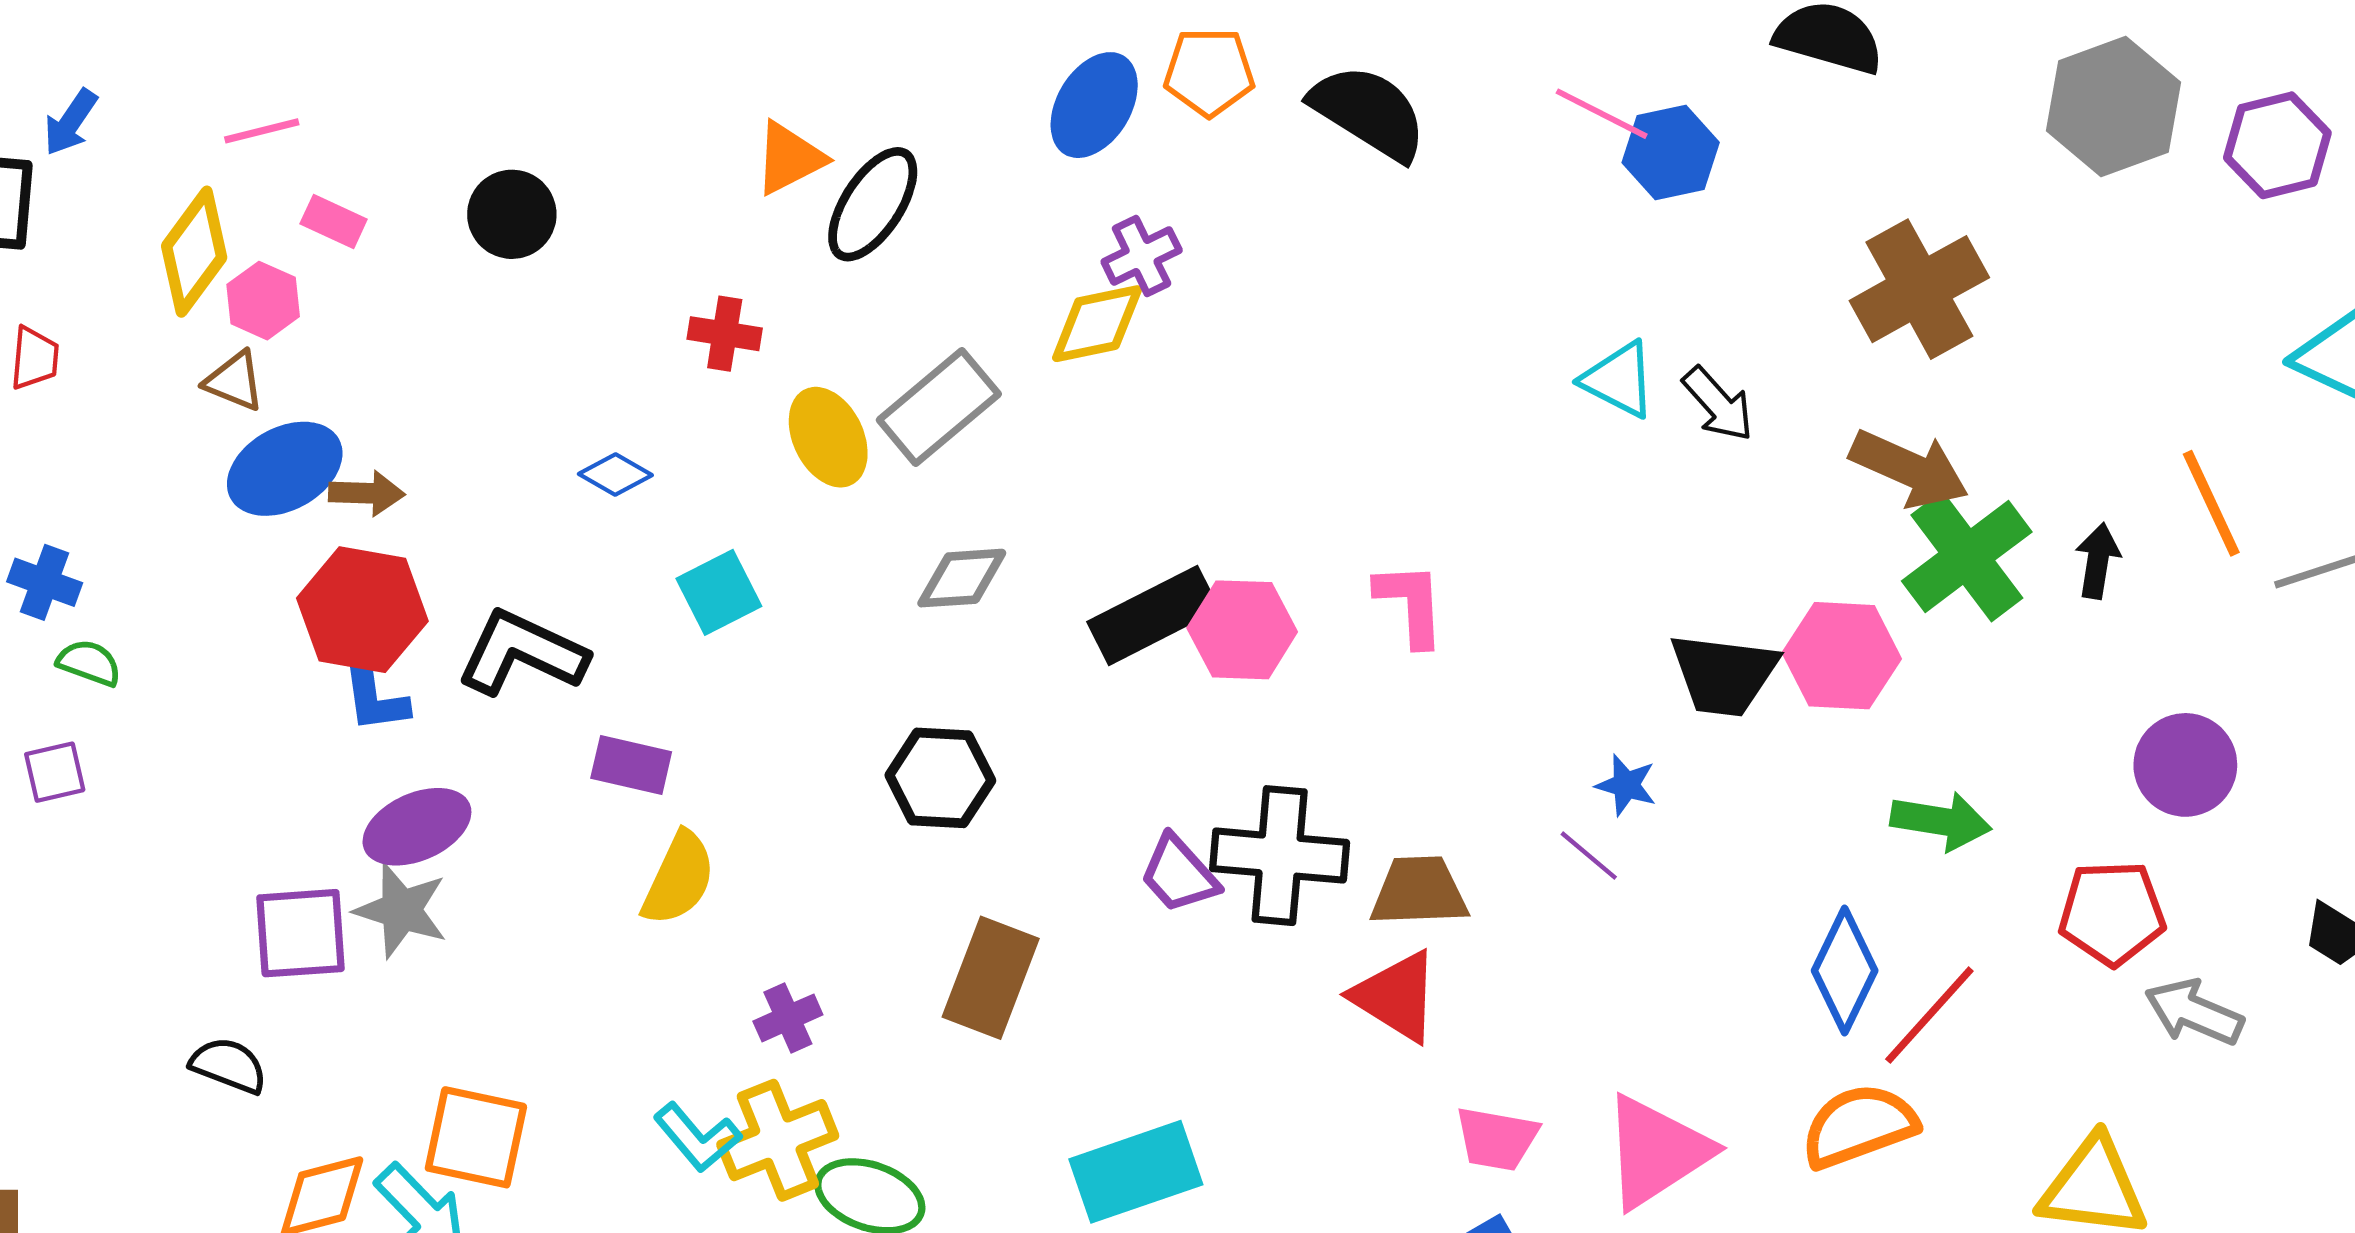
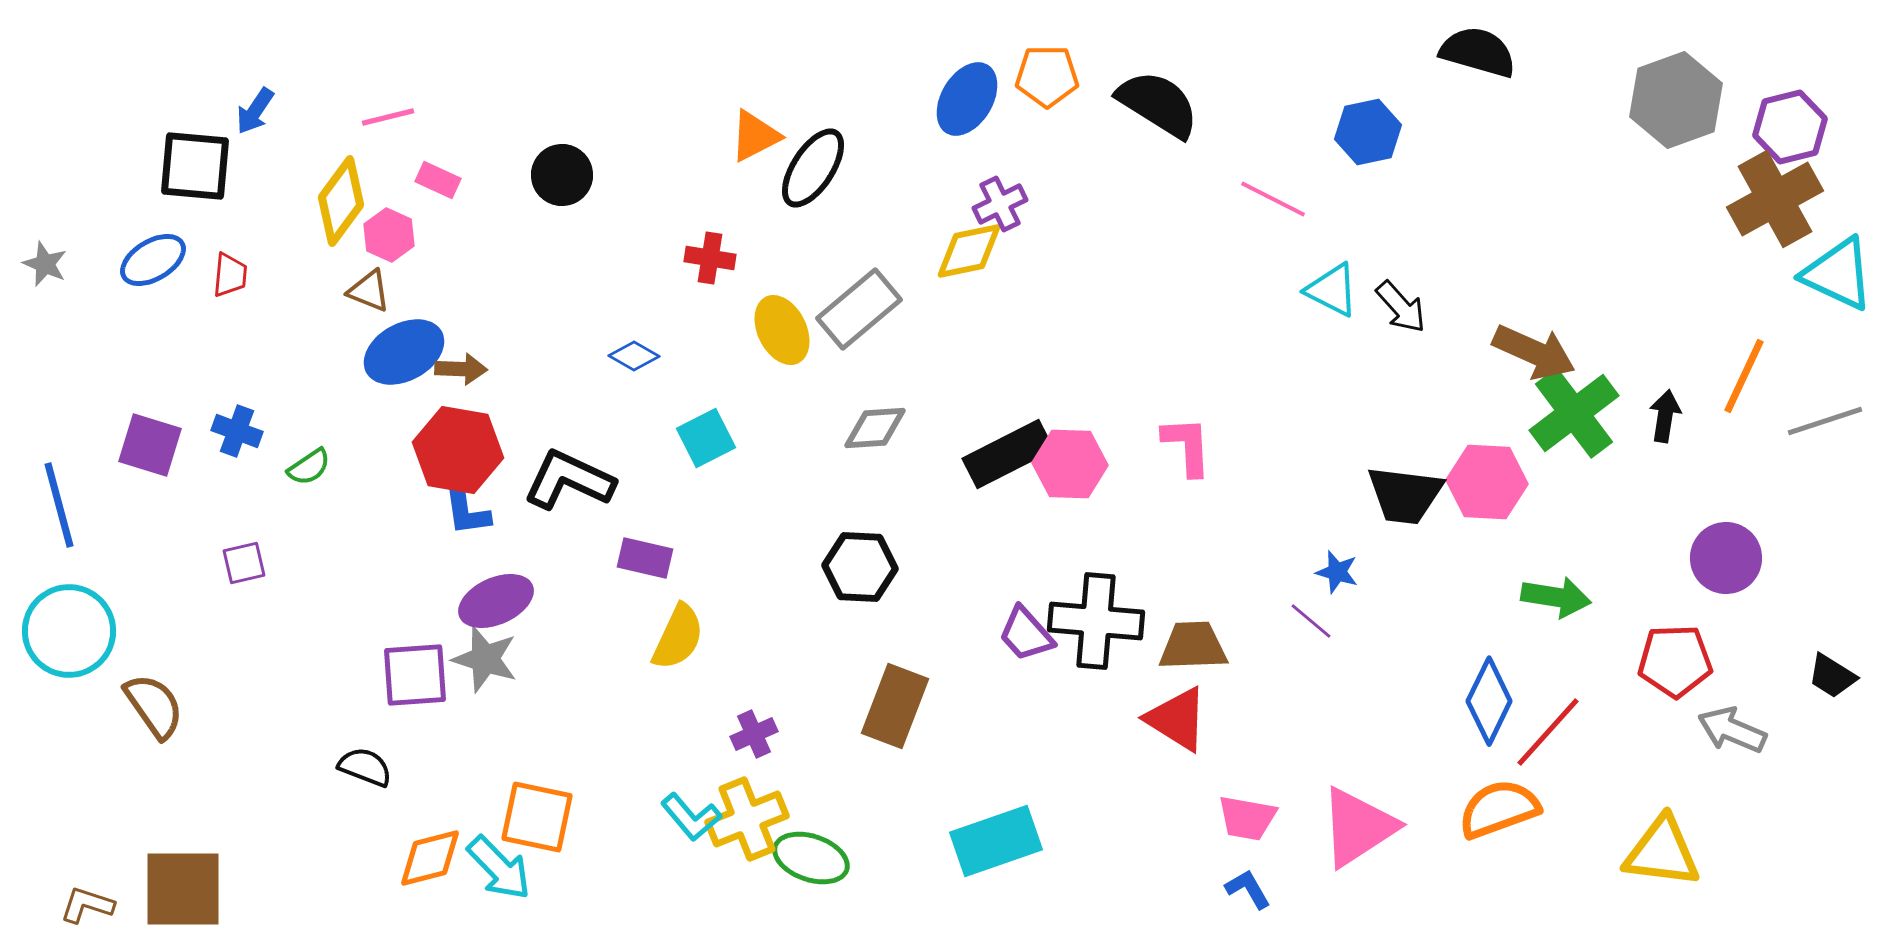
pink line: (1602, 114) -> (1273, 199), moved
brown cross: (1919, 289) -> (1775, 199), moved
orange line: (2211, 503) -> (1744, 376), turned 50
green semicircle: (89, 663) -> (309, 467), moved, turned 126

